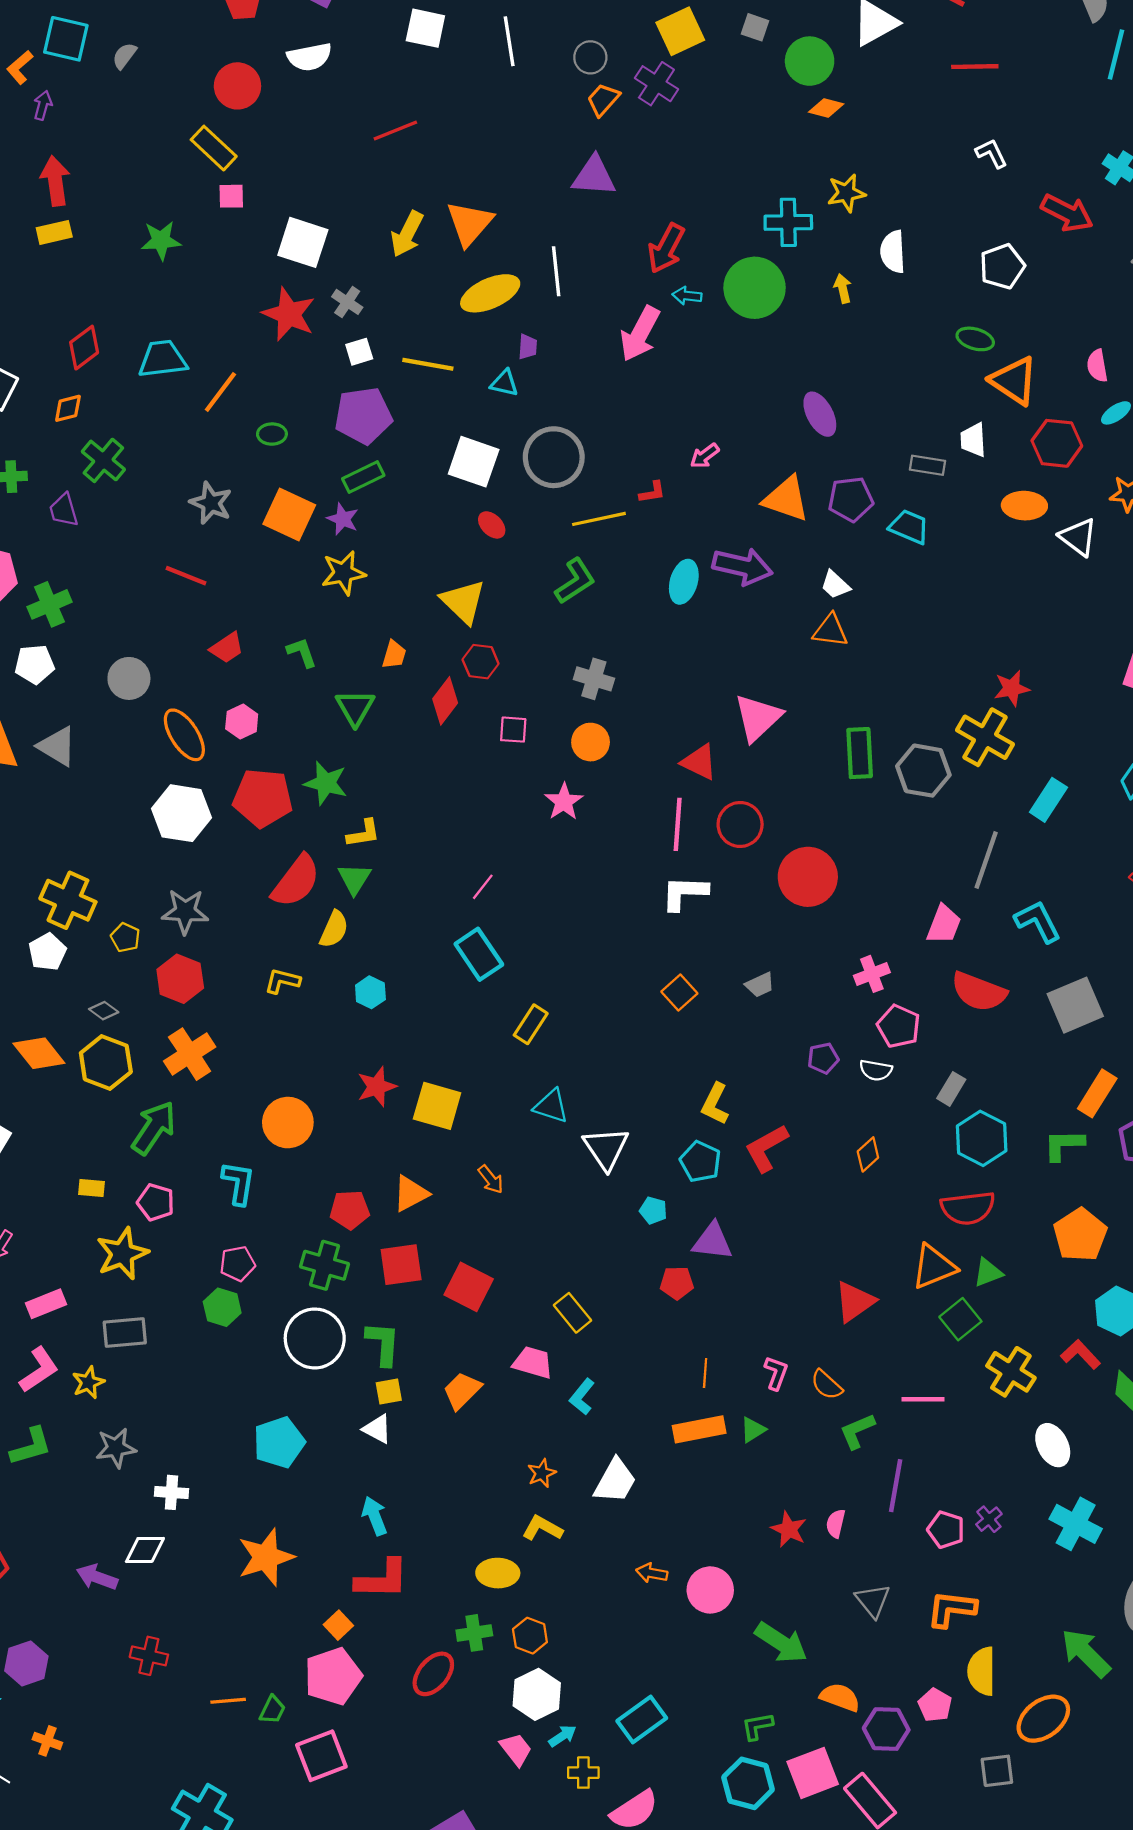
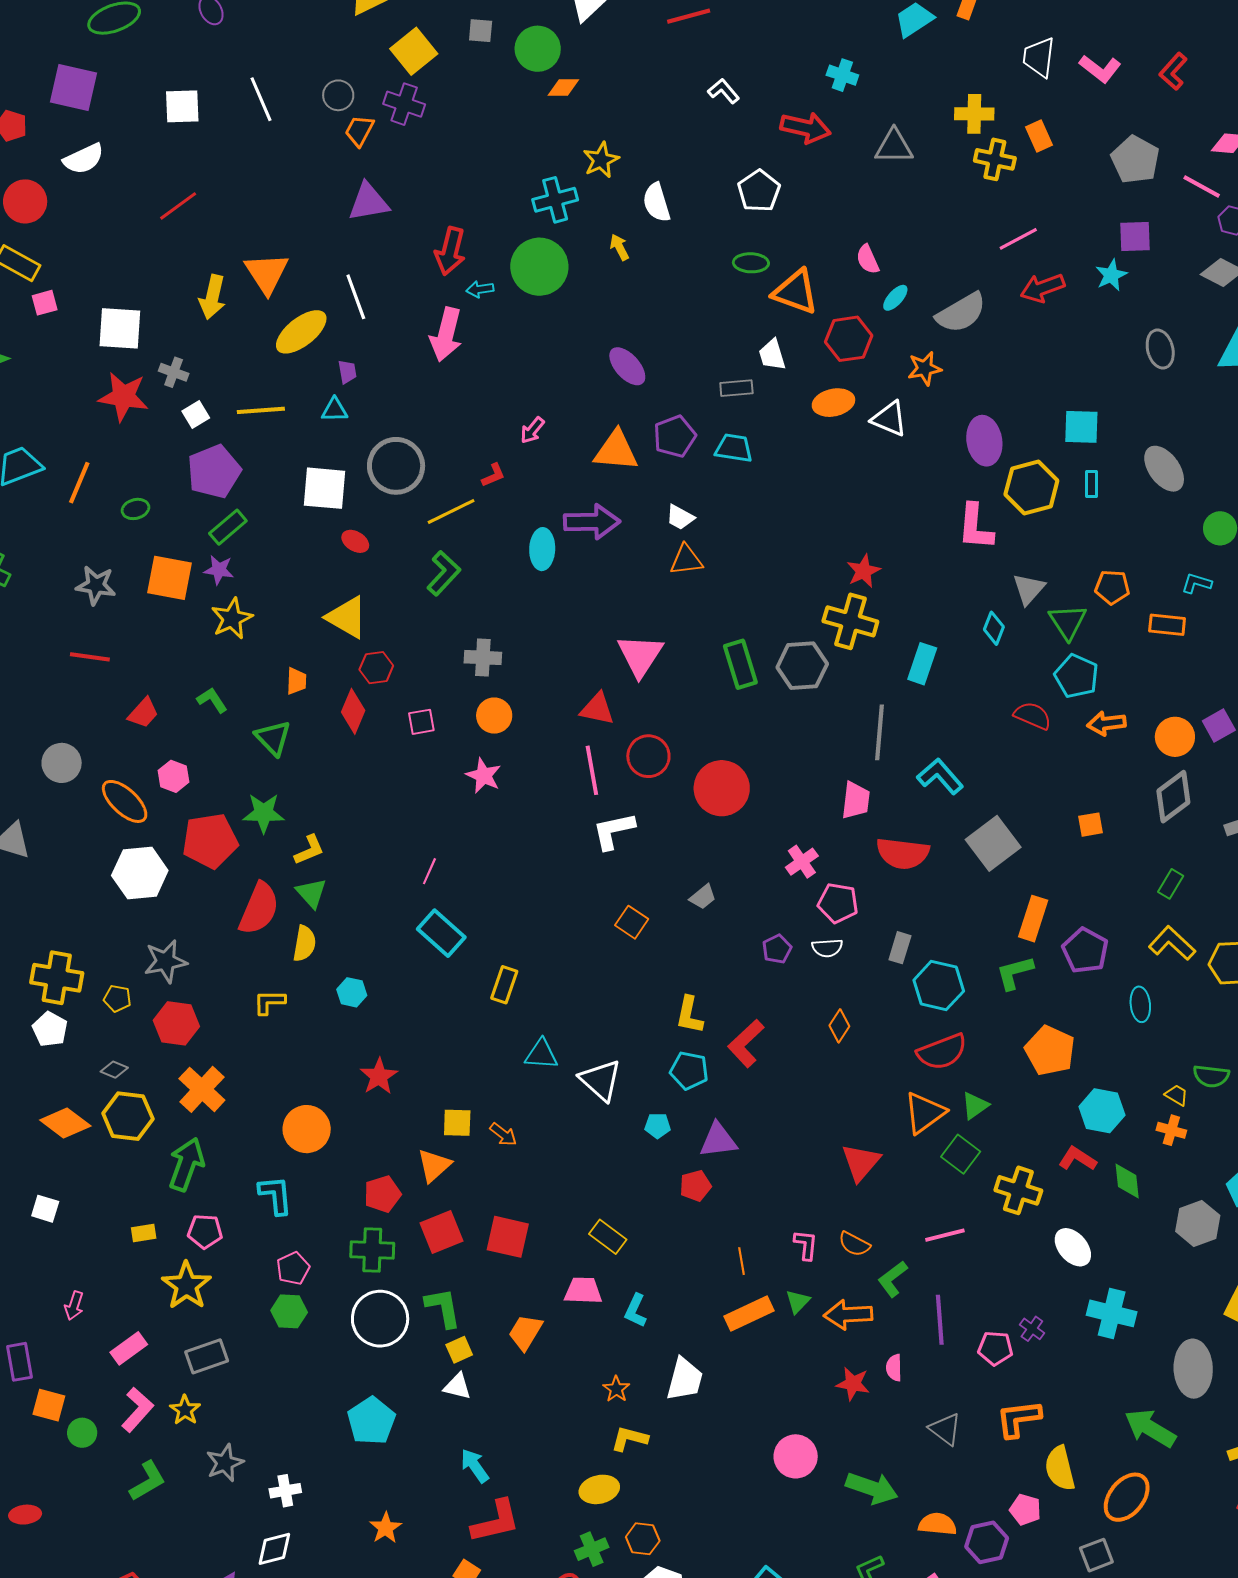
yellow square: (437, 1106) -> (457, 1123), moved, size x0.7
orange star: (266, 1557) -> (386, 1528), size x0.6
orange arrow: (652, 1573) -> (848, 1315), moved, size x1.6

